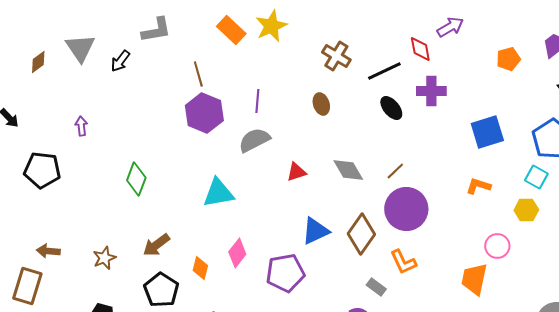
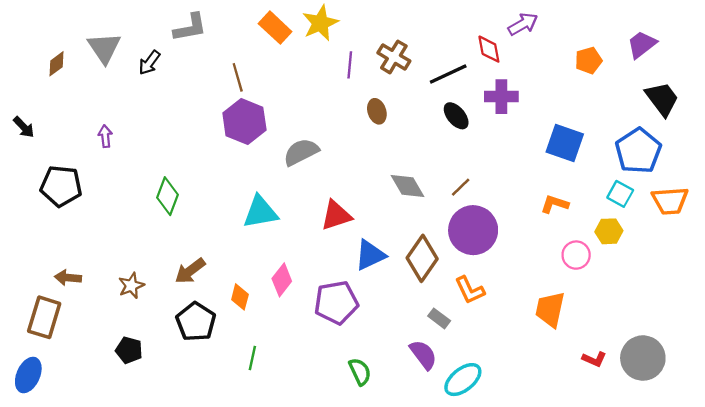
purple line: (257, 101) -> (350, 65), moved
blue square: (487, 132) -> (565, 143), turned 36
red triangle: (296, 172) -> (336, 215), moved, size x1.4
pink circle: (497, 246) -> (576, 255), moved

